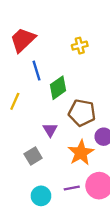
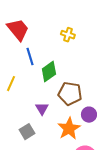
red trapezoid: (23, 40) -> (18, 30), turned 95
yellow cross: (80, 46) -> (68, 35), turned 32

